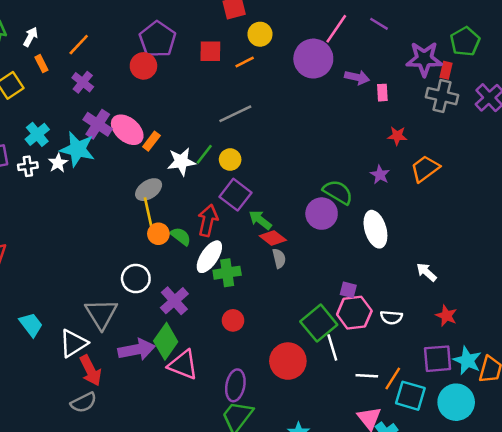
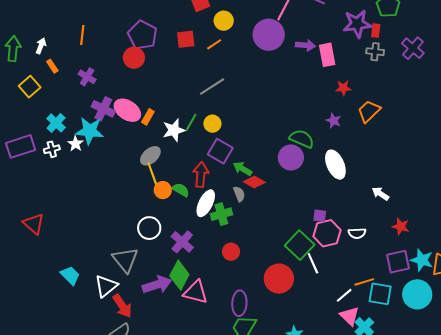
orange line: (79, 45) -> (82, 35), moved, turned -30
pink rectangle: (382, 93) -> (327, 55), size x1.6
gray cross: (442, 96) -> (375, 52), size x0.7
gray semicircle: (279, 258) -> (239, 194), moved
white line: (367, 376) -> (344, 295), moved, turned -36
orange line: (393, 378) -> (364, 282), turned 48

